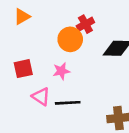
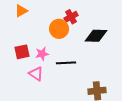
pink star: (61, 71) -> (42, 54), moved
black line: (68, 103) -> (66, 63), moved

